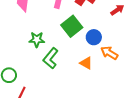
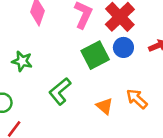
blue circle: (94, 37) -> (123, 47), moved
green star: (37, 40) -> (22, 61), moved

